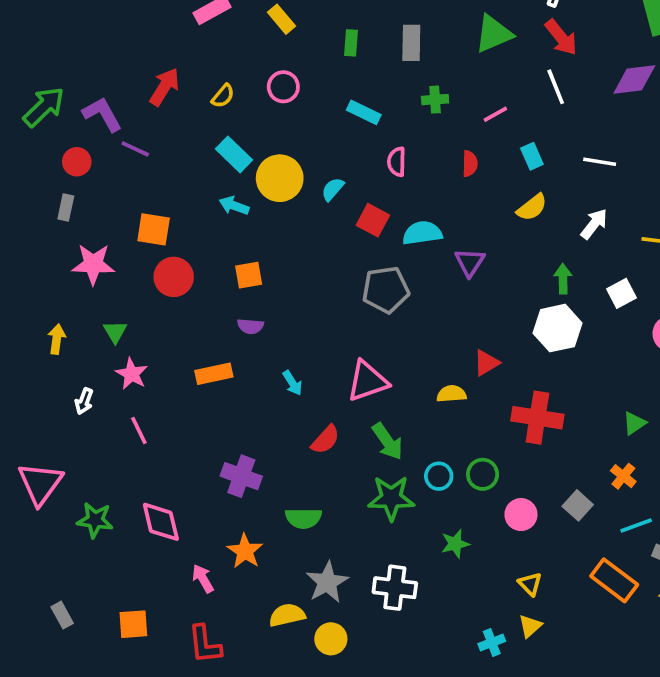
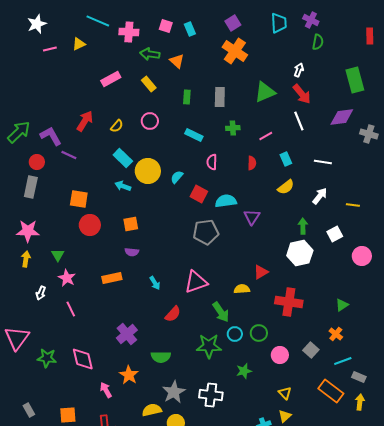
gray rectangle: (66, 207) -> (31, 187), size x1.5
pink star: (93, 264) -> (28, 231), moved
green arrow: (388, 441) -> (221, 312), moved
purple cross: (241, 476) -> (127, 334), turned 30

